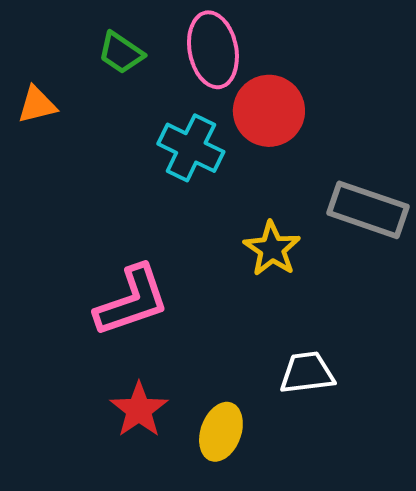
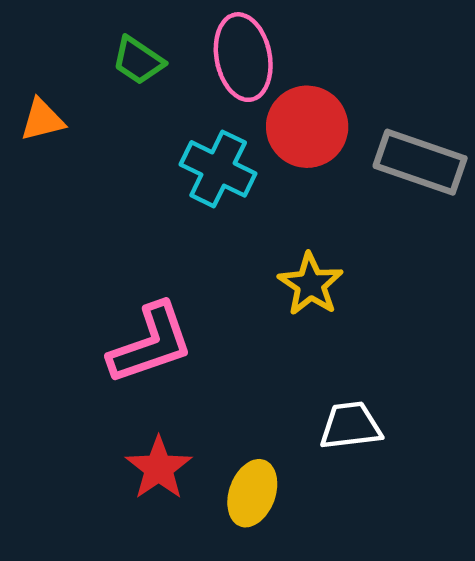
gray rectangle: (368, 210) -> (420, 162), moved

